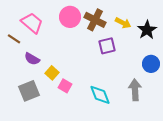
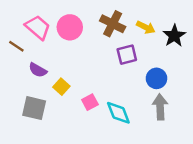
pink circle: (70, 17) -> (70, 27), moved
blue circle: (151, 64) -> (156, 78), moved
pink square: (65, 86) -> (90, 102), moved, turned 32
gray square: (29, 91) -> (34, 108), turned 35

